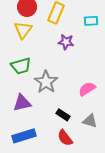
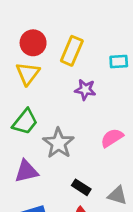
green trapezoid: (21, 66) -> (25, 122), turned -35
pink semicircle: (87, 89) -> (112, 138), moved

